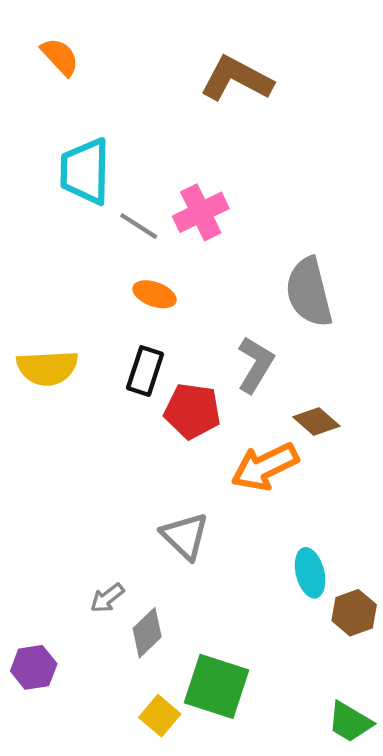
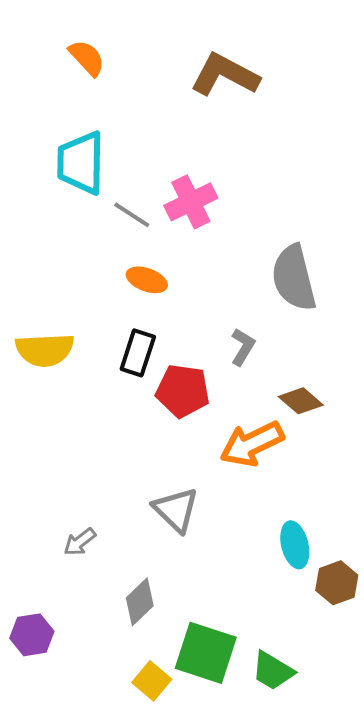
orange semicircle: (60, 57) -> (87, 58), moved
gray L-shape: (255, 365) -> (243, 347), size x0.7
gray arrow: (107, 598) -> (80, 542), moved
green trapezoid: (350, 722) -> (273, 671), moved

